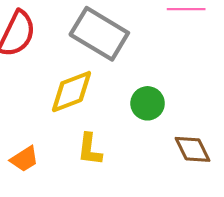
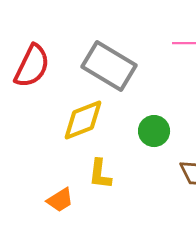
orange trapezoid: (24, 159) -> (60, 200), moved

